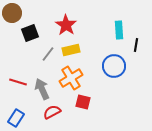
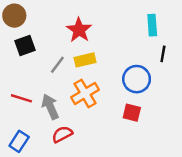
cyan rectangle: (119, 30) -> (152, 25), moved
black square: (30, 33) -> (25, 46), moved
red square: (83, 102) -> (132, 113), moved

